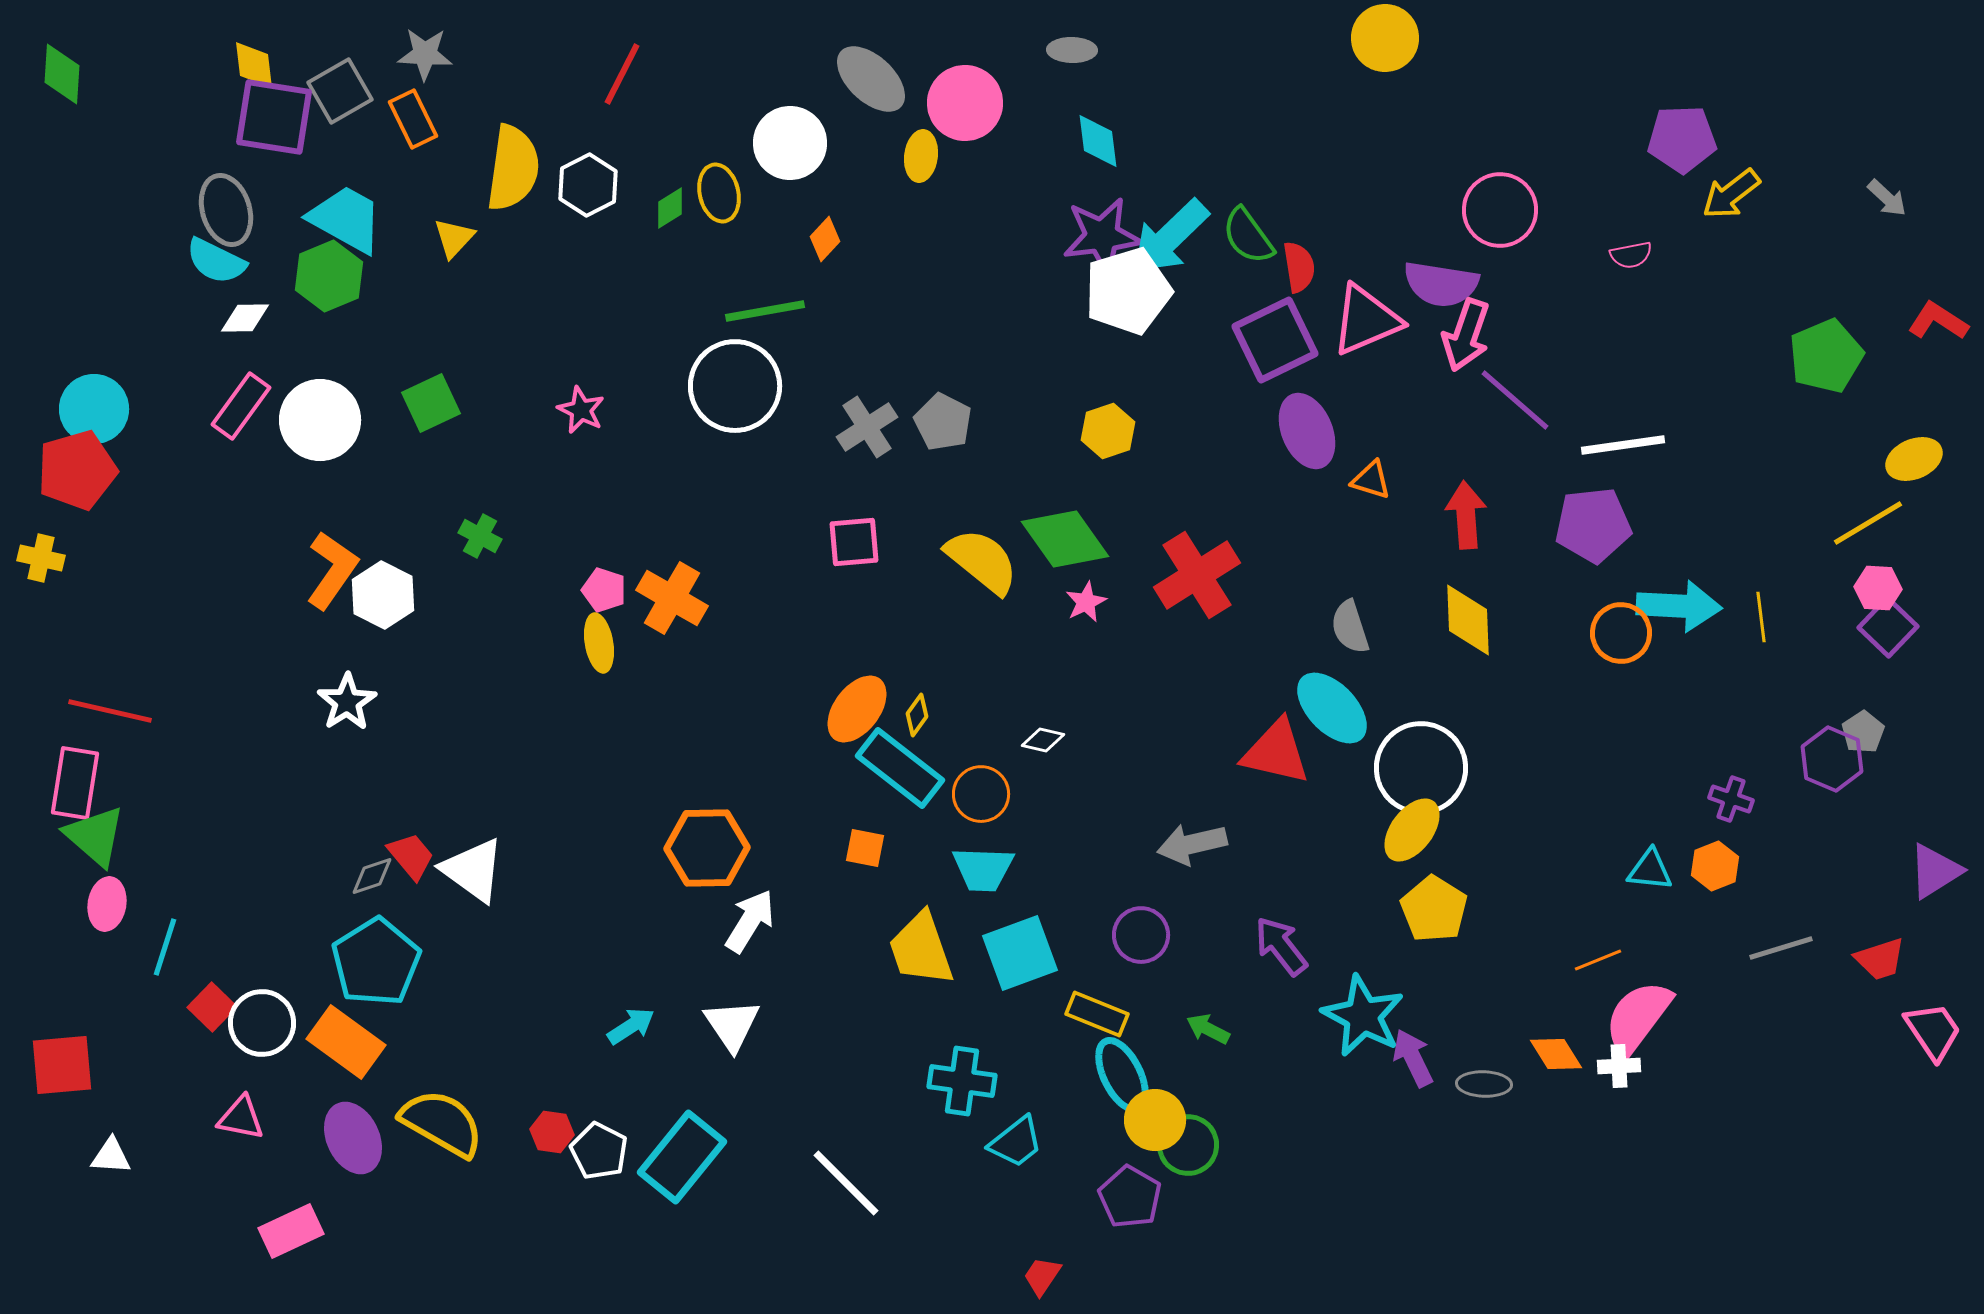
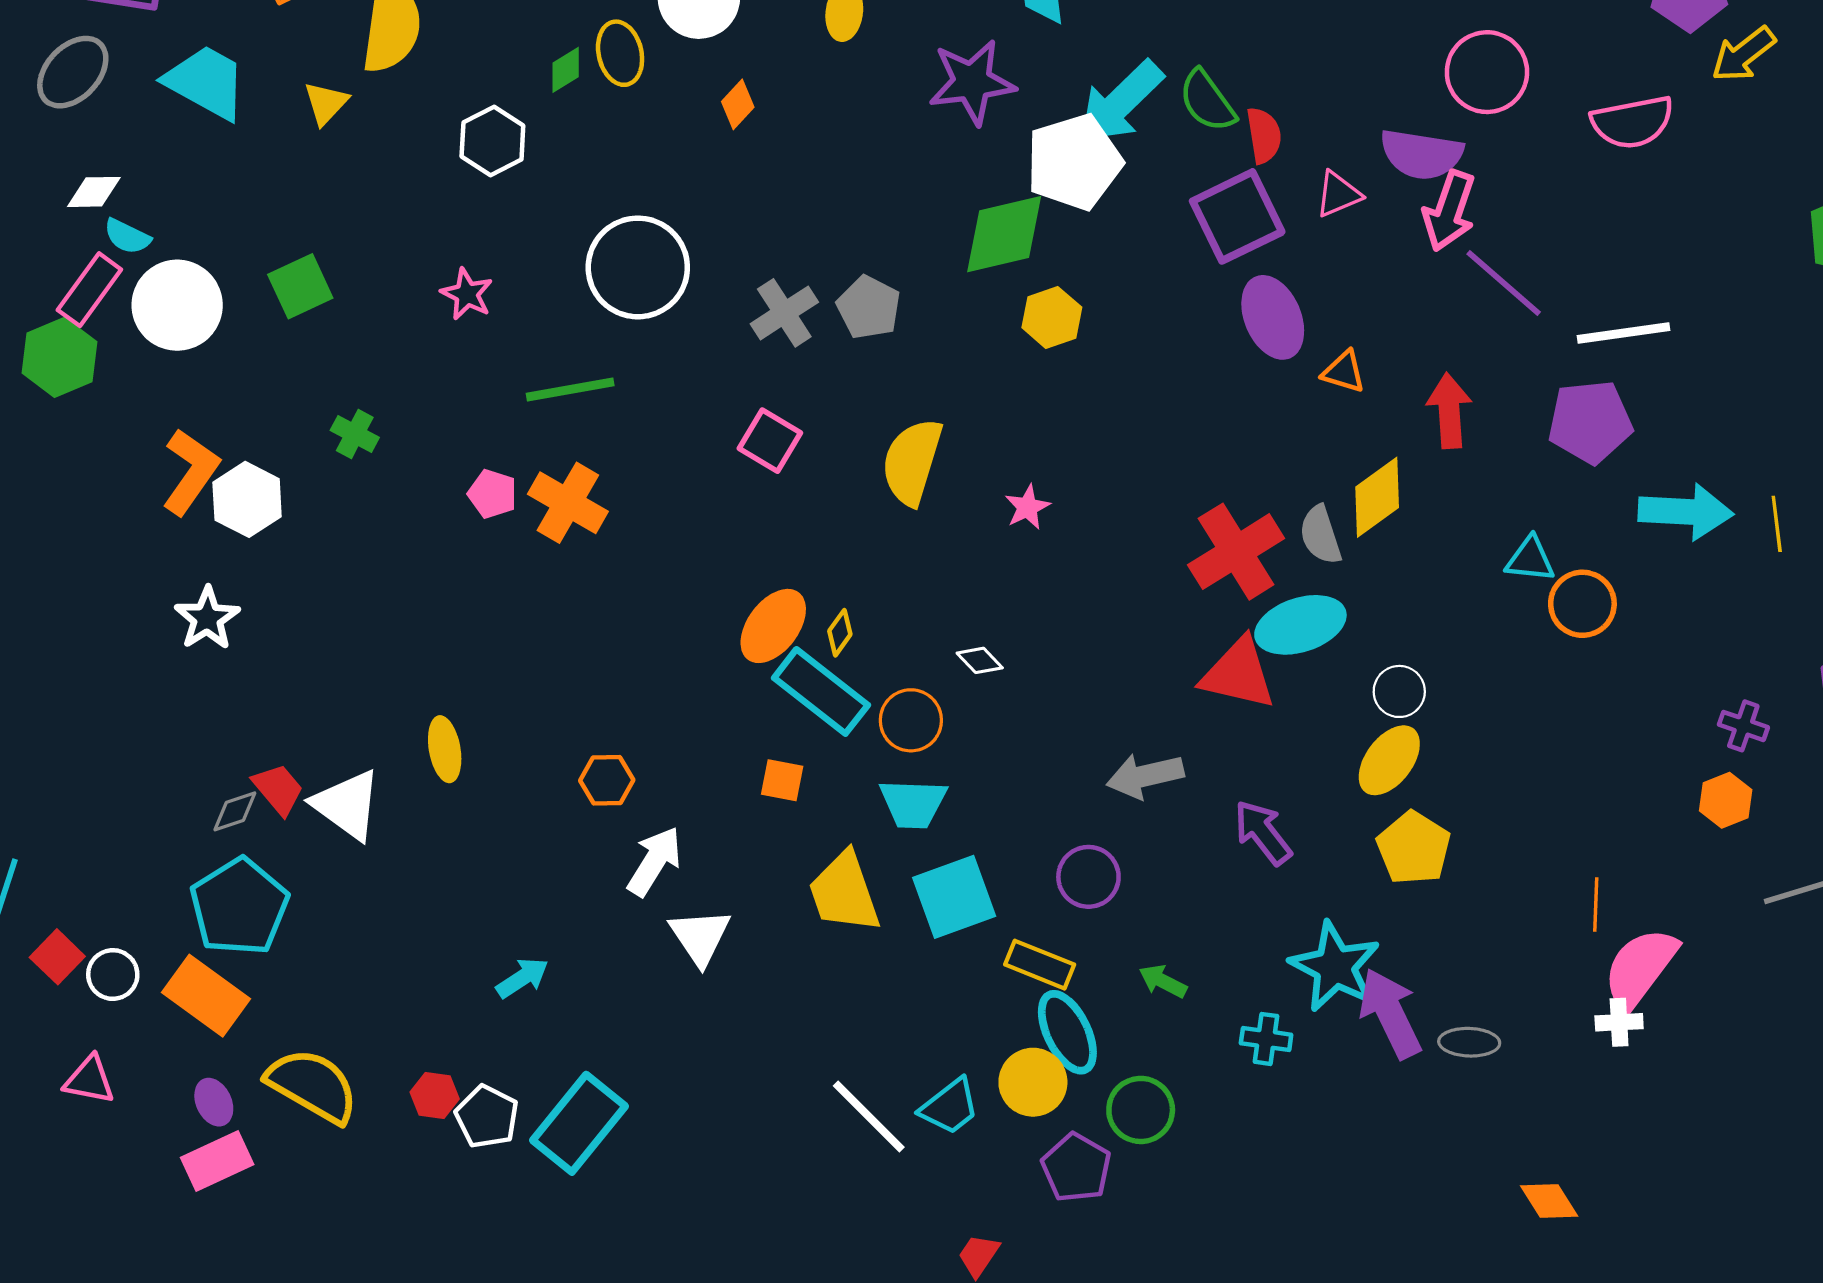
white hexagon: (588, 185) -> (492, 141), moved
gray ellipse: (226, 210) -> (73, 72), turned 60
purple star: (1102, 236) -> (972, 82), moved
pink semicircle: (1631, 255) -> (1632, 122), size x1.8
cyan semicircle: (216, 261) -> (127, 236), moved, size x0.7
green hexagon: (329, 276) -> (59, 357), moved
green line: (765, 311) -> (570, 390), moved
pink triangle: (1366, 320) -> (1338, 194), size x0.6
green diamond: (1065, 539) -> (1004, 234), moved, turned -68
pink square: (854, 542) -> (770, 441), turned 36
yellow semicircle: (982, 561) -> (912, 462), turned -112
red cross: (1197, 575) -> (1236, 552), moved
yellow diamond: (1468, 620) -> (1377, 497), moved, turned 56
orange circle: (1621, 633) -> (1582, 604), moved
yellow ellipse: (599, 643) -> (445, 749), moved
cyan ellipse: (1332, 708) -> (1300, 625), turned -64
white diamond: (1043, 740) -> (980, 660), turned 33
white circle: (1421, 768) -> (1399, 691), size x0.5
orange hexagon: (707, 848) -> (607, 780), size x0.6
cyan triangle: (1650, 870) -> (1530, 559), moved
purple arrow: (1281, 946) -> (1263, 832), moved
orange line: (1598, 960) -> (1596, 905), turned -66
white circle: (262, 1023) -> (113, 975), size x0.7
white triangle: (732, 1025) -> (700, 937), moved
orange diamond: (1556, 1054) -> (1549, 1201), moved
purple arrow: (1413, 1058) -> (1390, 1013), size x1.4
cyan cross: (962, 1081) -> (1266, 1039), moved, size x0.7
yellow circle: (1155, 1120) -> (1033, 1082), moved
purple ellipse: (353, 1138) -> (214, 1102), size x0.6
white line: (846, 1183) -> (869, 1117), moved
pink rectangle: (291, 1231) -> (217, 1161), moved

